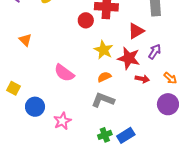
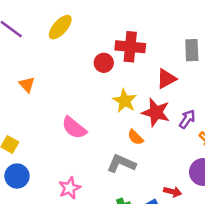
purple arrow: (155, 52) -> (187, 119), moved
orange semicircle: (104, 77) -> (135, 137), moved, turned -112
red arrow: (142, 79) -> (173, 192), moved
blue circle: (35, 107) -> (17, 176), moved

